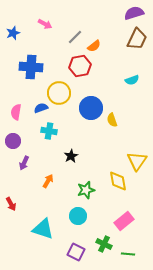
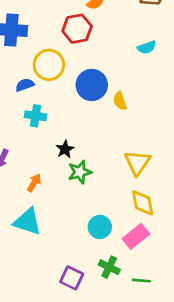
yellow triangle: (137, 161) -> (137, 163), moved
yellow diamond: (118, 181) -> (143, 203), moved
green star: (86, 190) -> (80, 172), moved
cyan circle: (78, 216) -> (100, 227), moved
cyan triangle: (43, 229) -> (27, 222), moved

